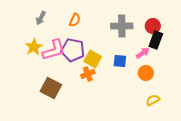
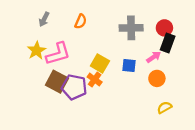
purple pentagon: (73, 50) -> (74, 87), moved
orange cross: (88, 74) -> (95, 80), turned -32
brown square: (51, 88) -> (57, 82), moved

